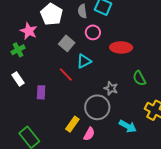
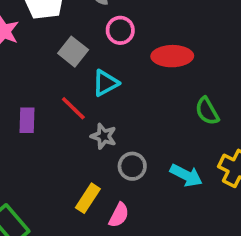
gray star: (111, 88) -> (104, 136), moved
purple rectangle: (41, 92) -> (27, 120), moved
gray circle: (97, 107) -> (132, 166), size x0.6
cyan arrow: (128, 126) -> (186, 175), moved

